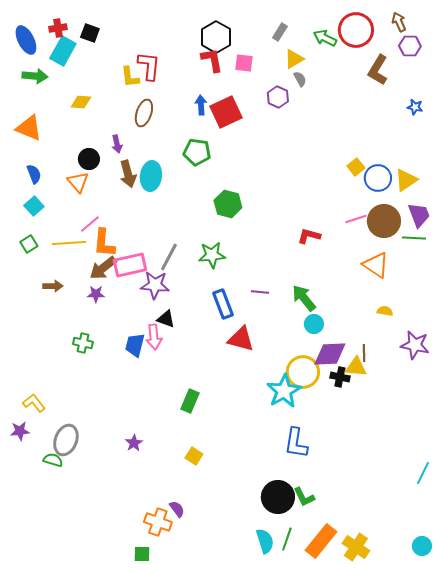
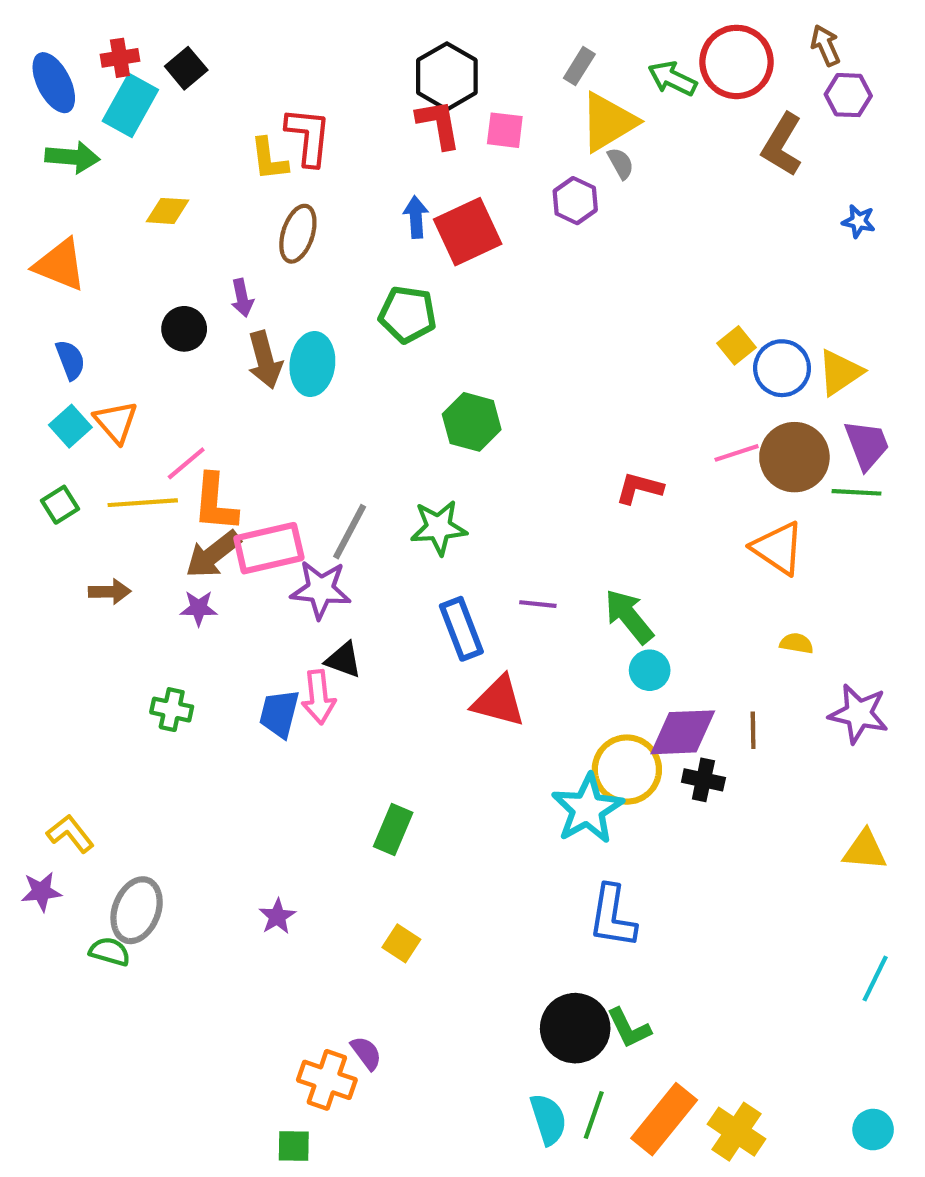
black square: (90, 33) -> (186, 68), turned 30
yellow triangle: (294, 59) -> (608, 122), size x1.5
orange triangle: (78, 182) -> (116, 422), moved
yellow triangle: (356, 367) -> (865, 850), moved

